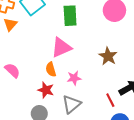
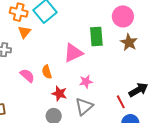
green rectangle: (70, 16) -> (96, 36), moved
brown star: (108, 56) -> (129, 42), moved
orange semicircle: (51, 69) -> (47, 72), moved

